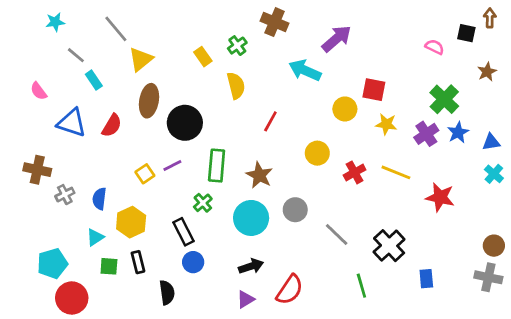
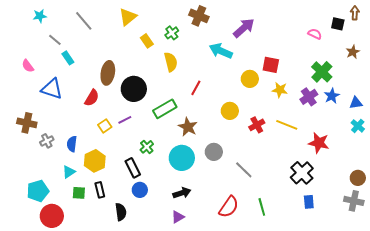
yellow triangle: (141, 59) -> (128, 17), moved
red semicircle: (112, 126) -> (92, 98), moved
green rectangle: (217, 166) -> (165, 109), moved, turned 55
black cross: (389, 246) -> (302, 173), moved
red semicircle: (290, 290) -> (229, 207), moved

